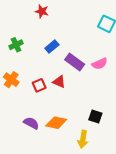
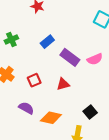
red triangle: (59, 82) -> (63, 84), moved, turned -40
black square: (95, 117) -> (90, 112), turned 32
purple semicircle: (31, 123) -> (26, 108), moved

